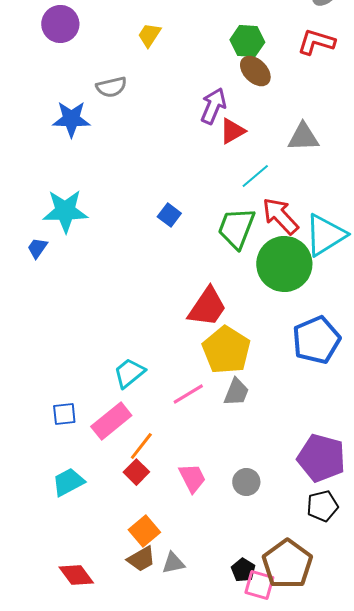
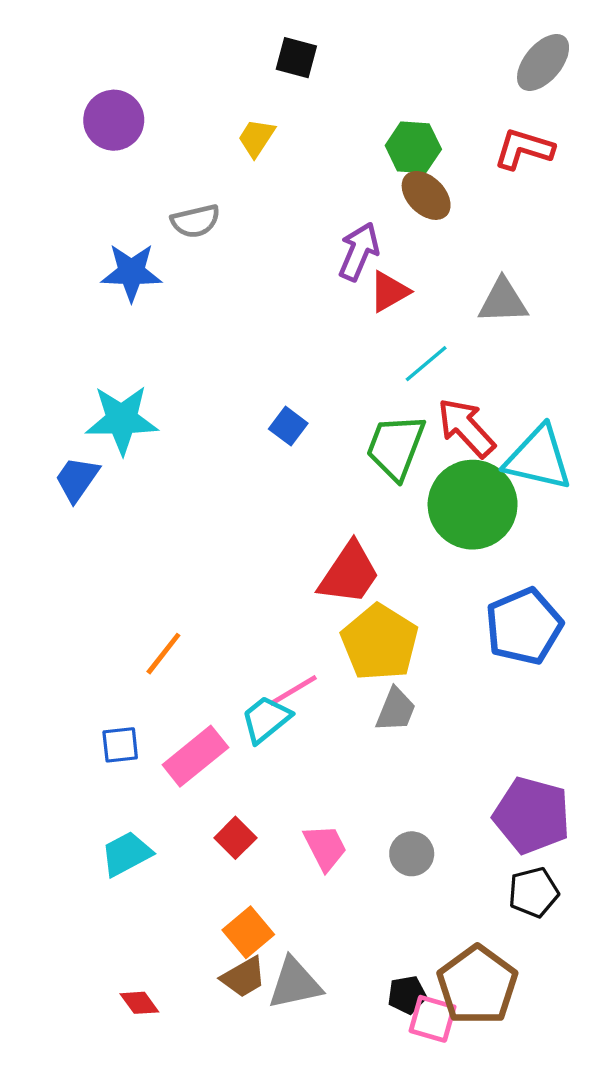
cyan triangle: (325, 235) -> (538, 458), turned 45
blue trapezoid: (37, 248) -> (77, 479), size x1.4
cyan trapezoid: (129, 373) -> (266, 719), moved
pink line: (188, 394) -> (293, 690), moved
orange line: (141, 446) -> (163, 654), moved
gray triangle: (173, 563) -> (295, 984), size x1.5
black pentagon: (243, 570) -> (407, 995), turned 30
red diamond: (76, 575) -> (139, 1003), size x0.7

